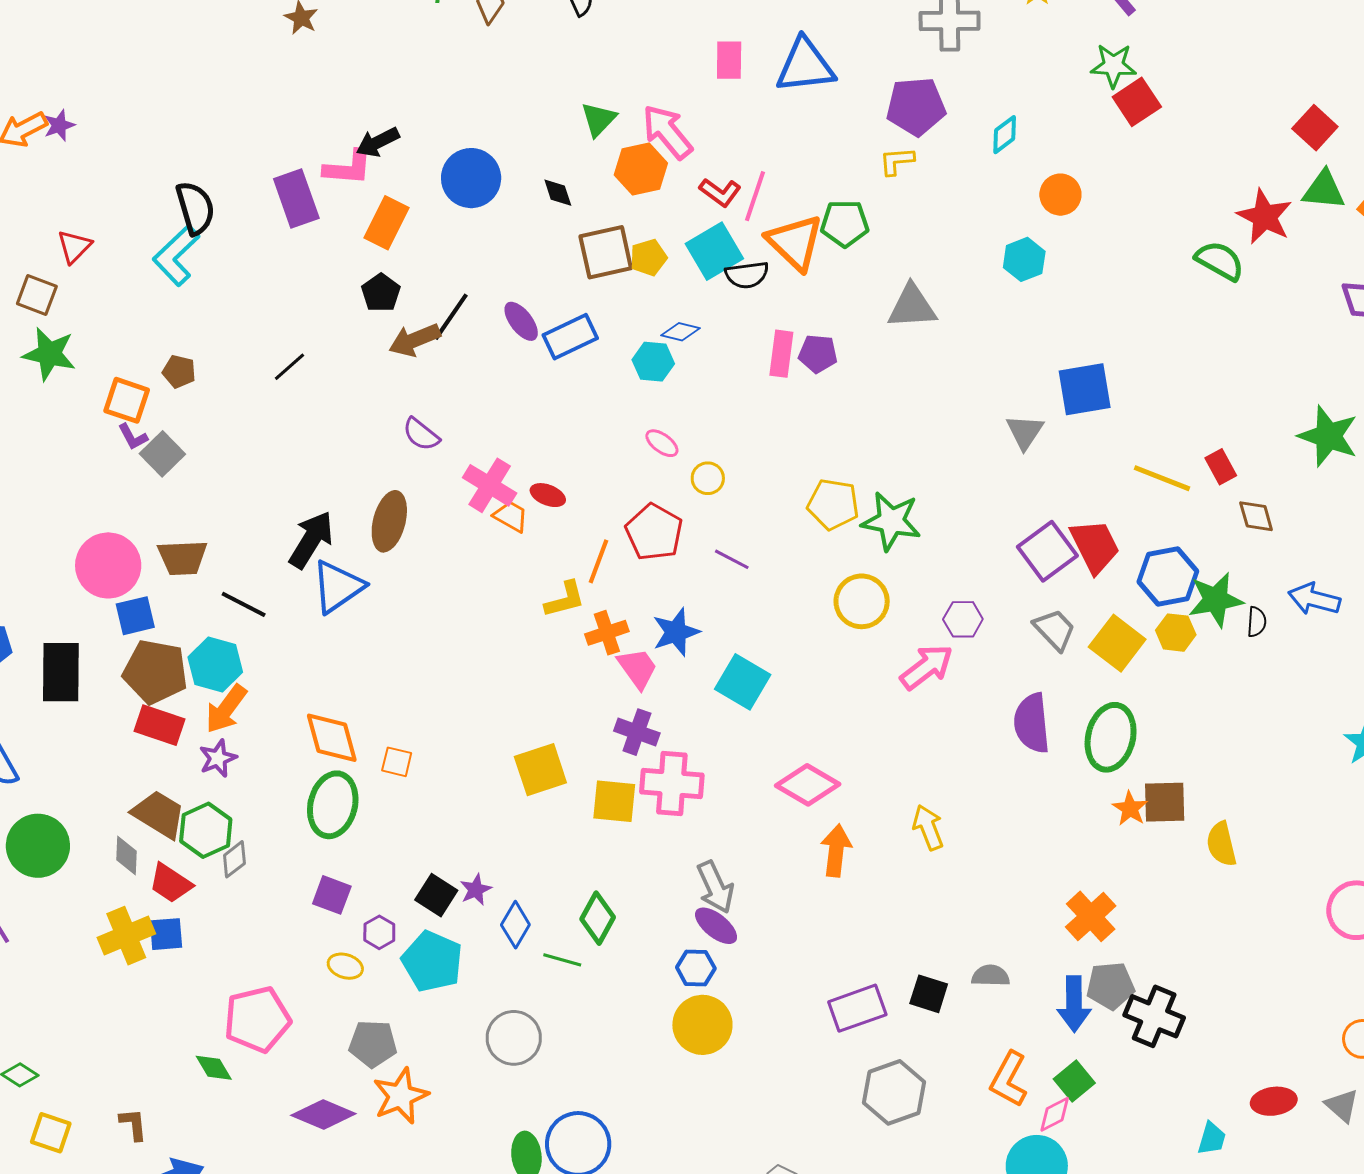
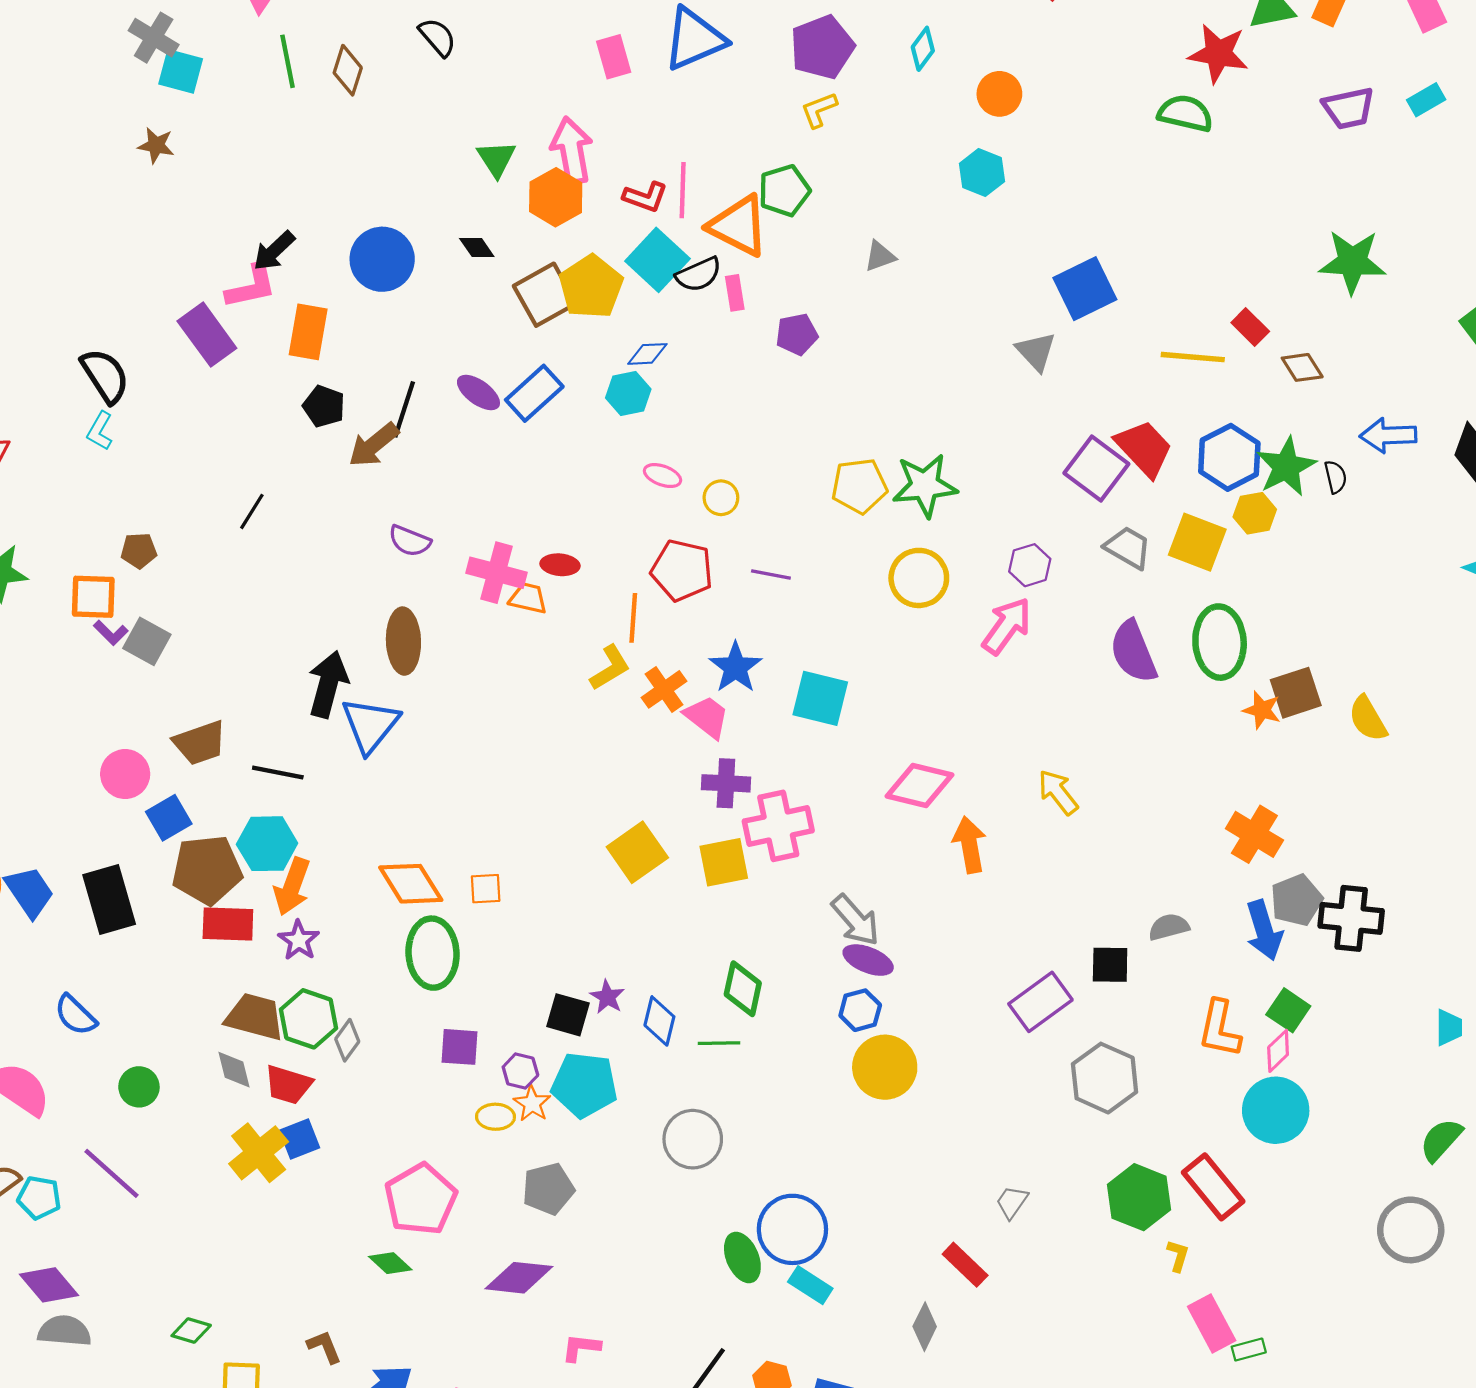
pink arrow: (667, 132) -> (572, 150), turned 46
cyan L-shape: (176, 255) -> (100, 431), size x0.6
yellow pentagon: (648, 257) -> (591, 287), size x1.6
gray triangle: (912, 307) -> (880, 256), size x0.6
pink rectangle: (781, 354) -> (735, 293), moved, size x0.7
pink circle: (108, 565) -> (125, 774), size x0.7
green circle: (38, 846) -> (139, 1087), size x0.6
orange star: (401, 1096) -> (532, 1103), moved, size x0.6

